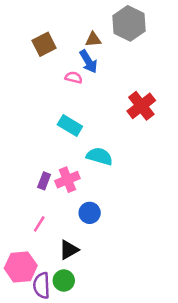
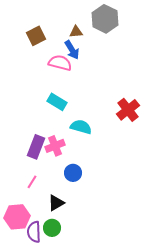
pink semicircle: (74, 78) -> (60, 63), size x1.6
red cross: (141, 106) -> (128, 110), moved
purple rectangle: (44, 181) -> (36, 147), size x1.6

